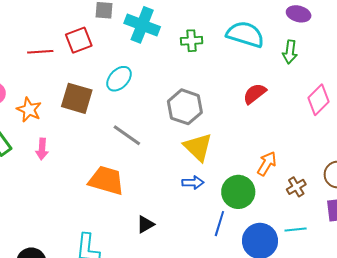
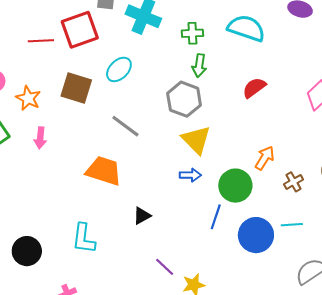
red square: (79, 40) -> (80, 30), size x1.4
green arrow: (290, 52) -> (199, 66), moved

